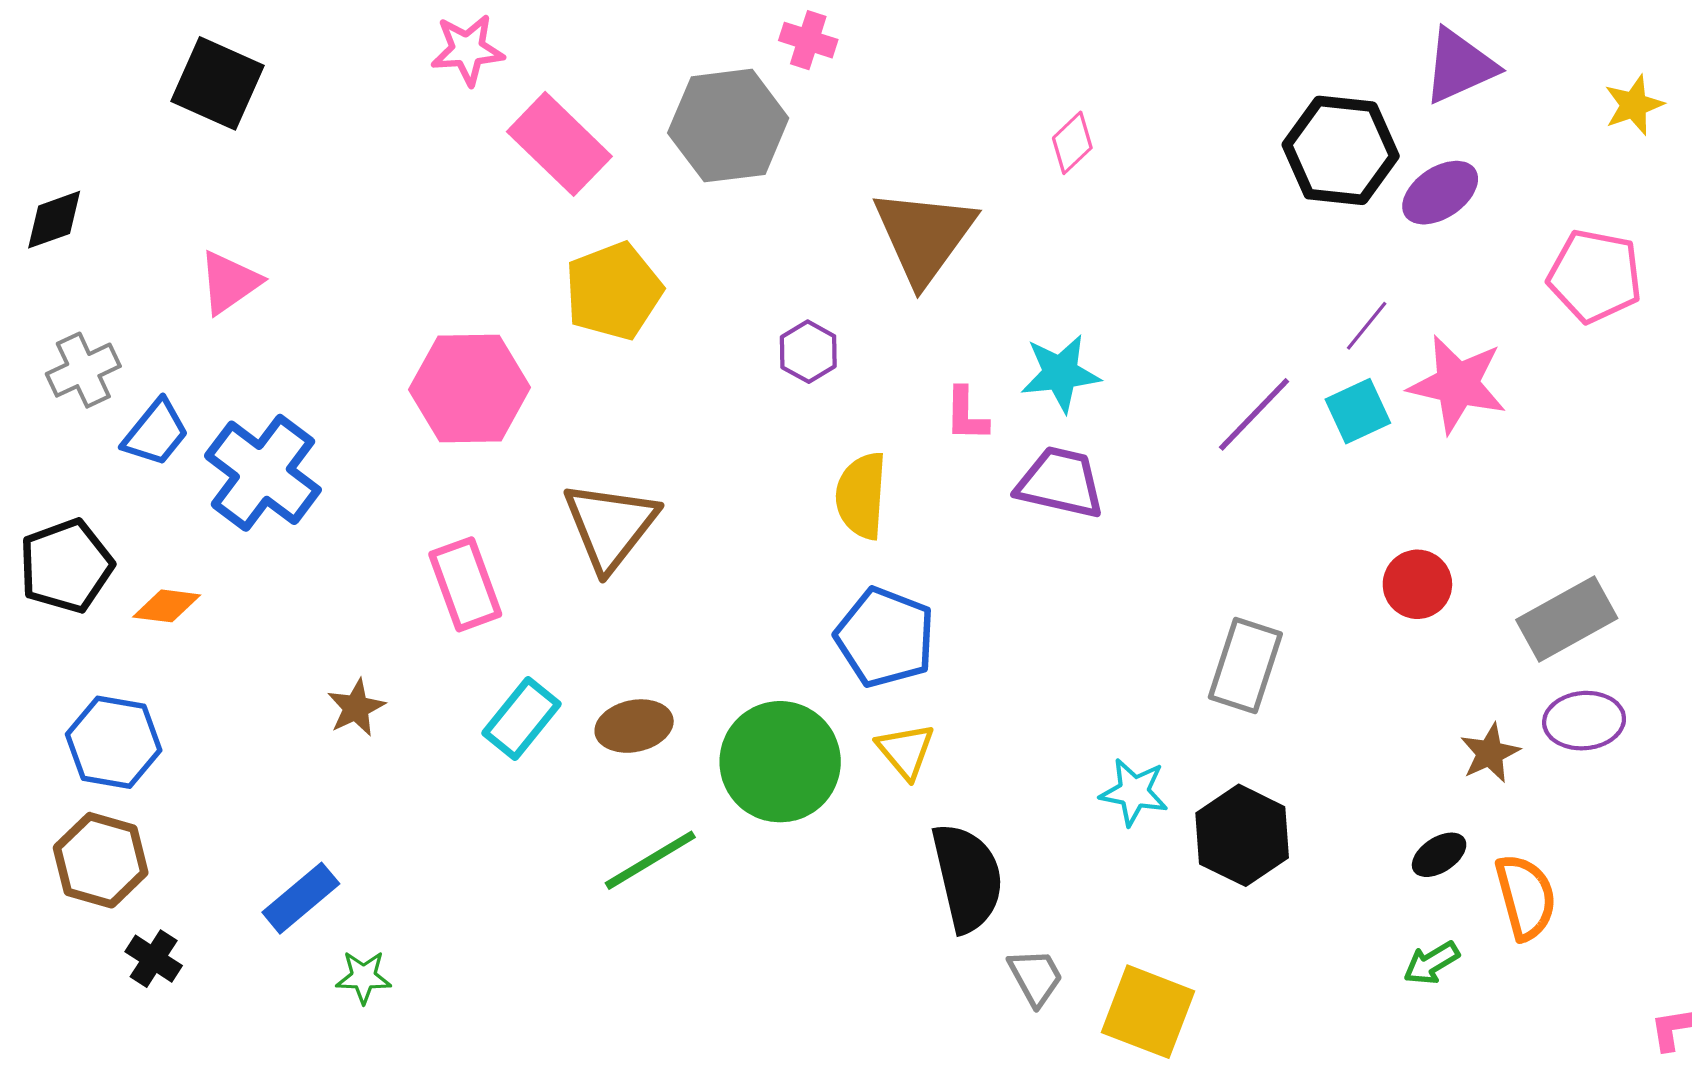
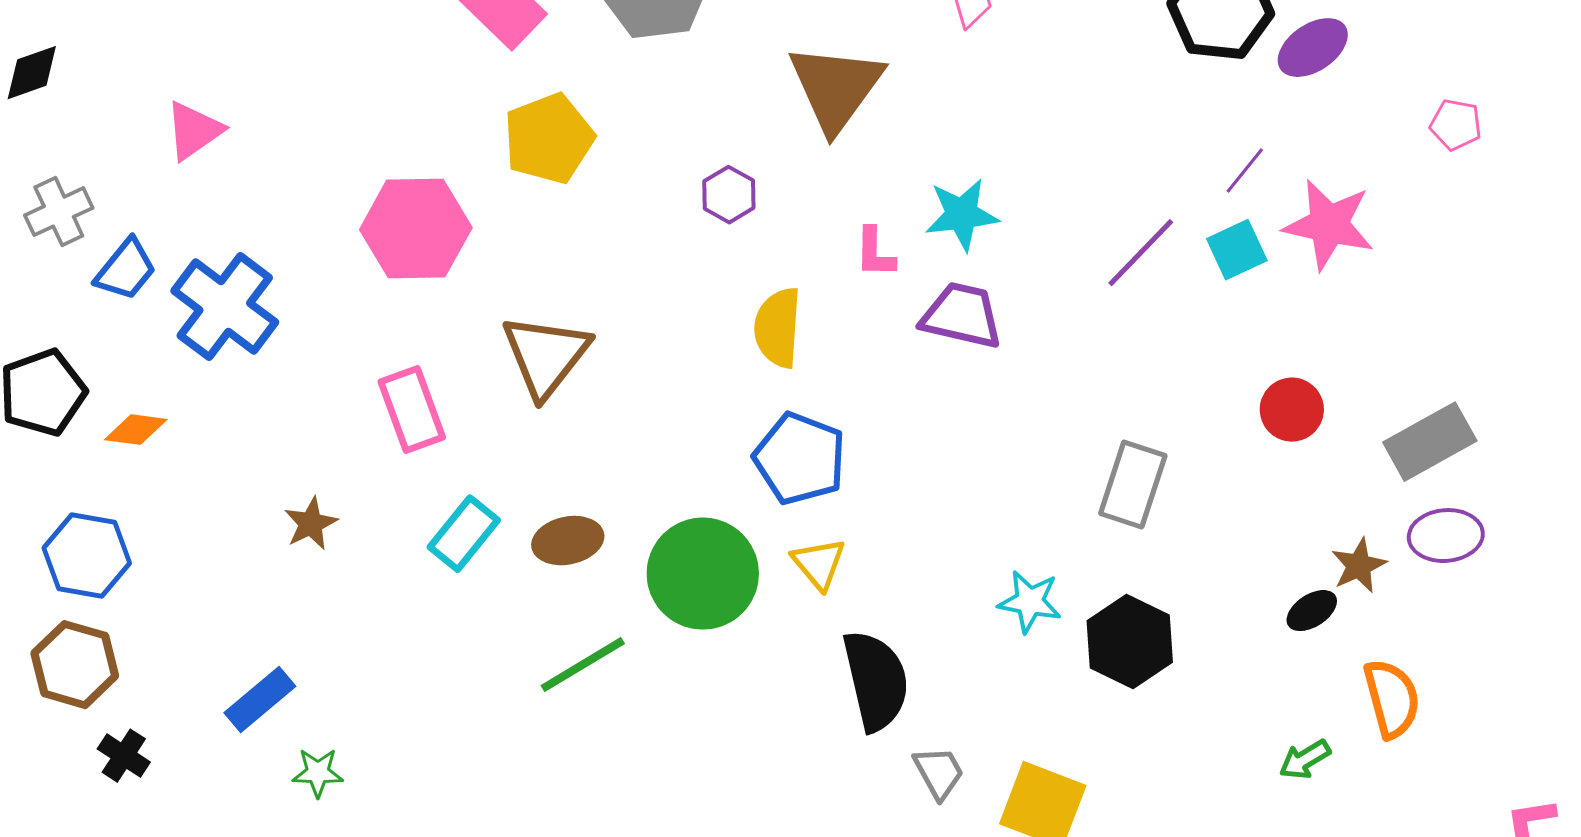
pink pentagon: (1595, 276) -> (1456, 125), size x0.6
black ellipse: (1439, 855) -> (1312, 611), moved

